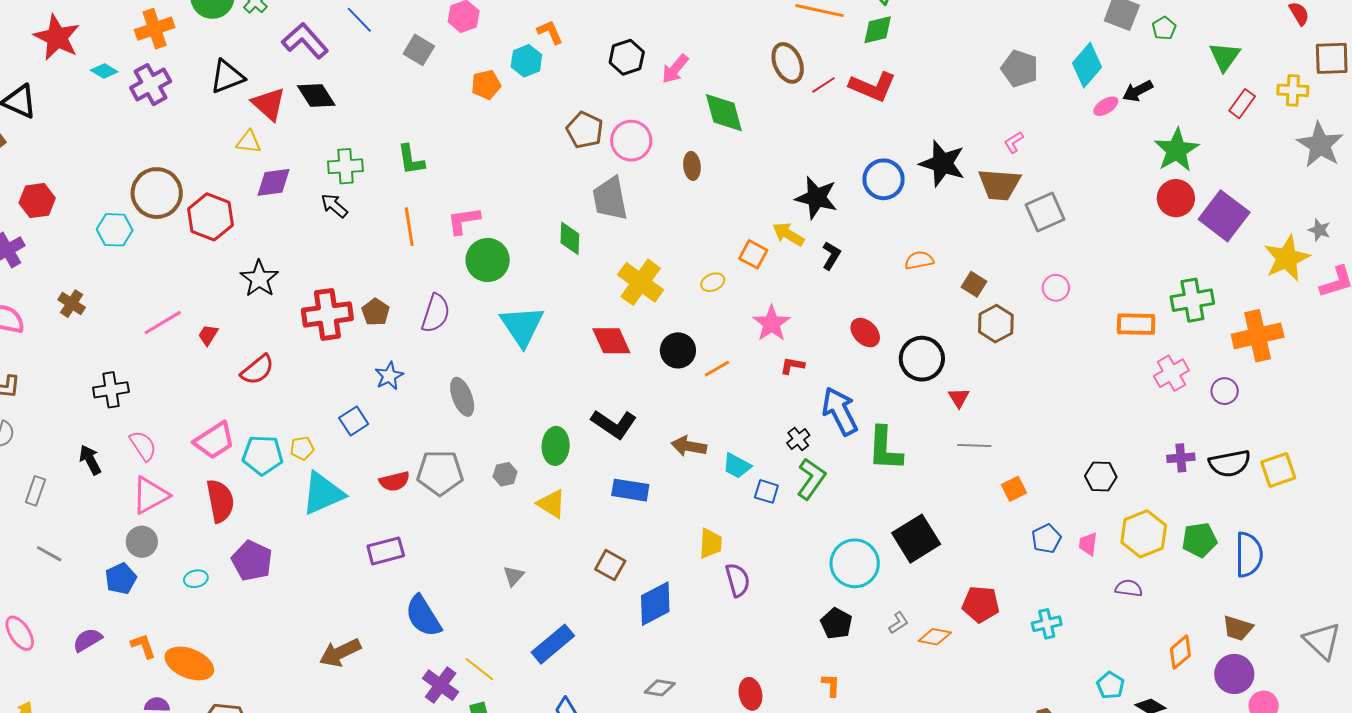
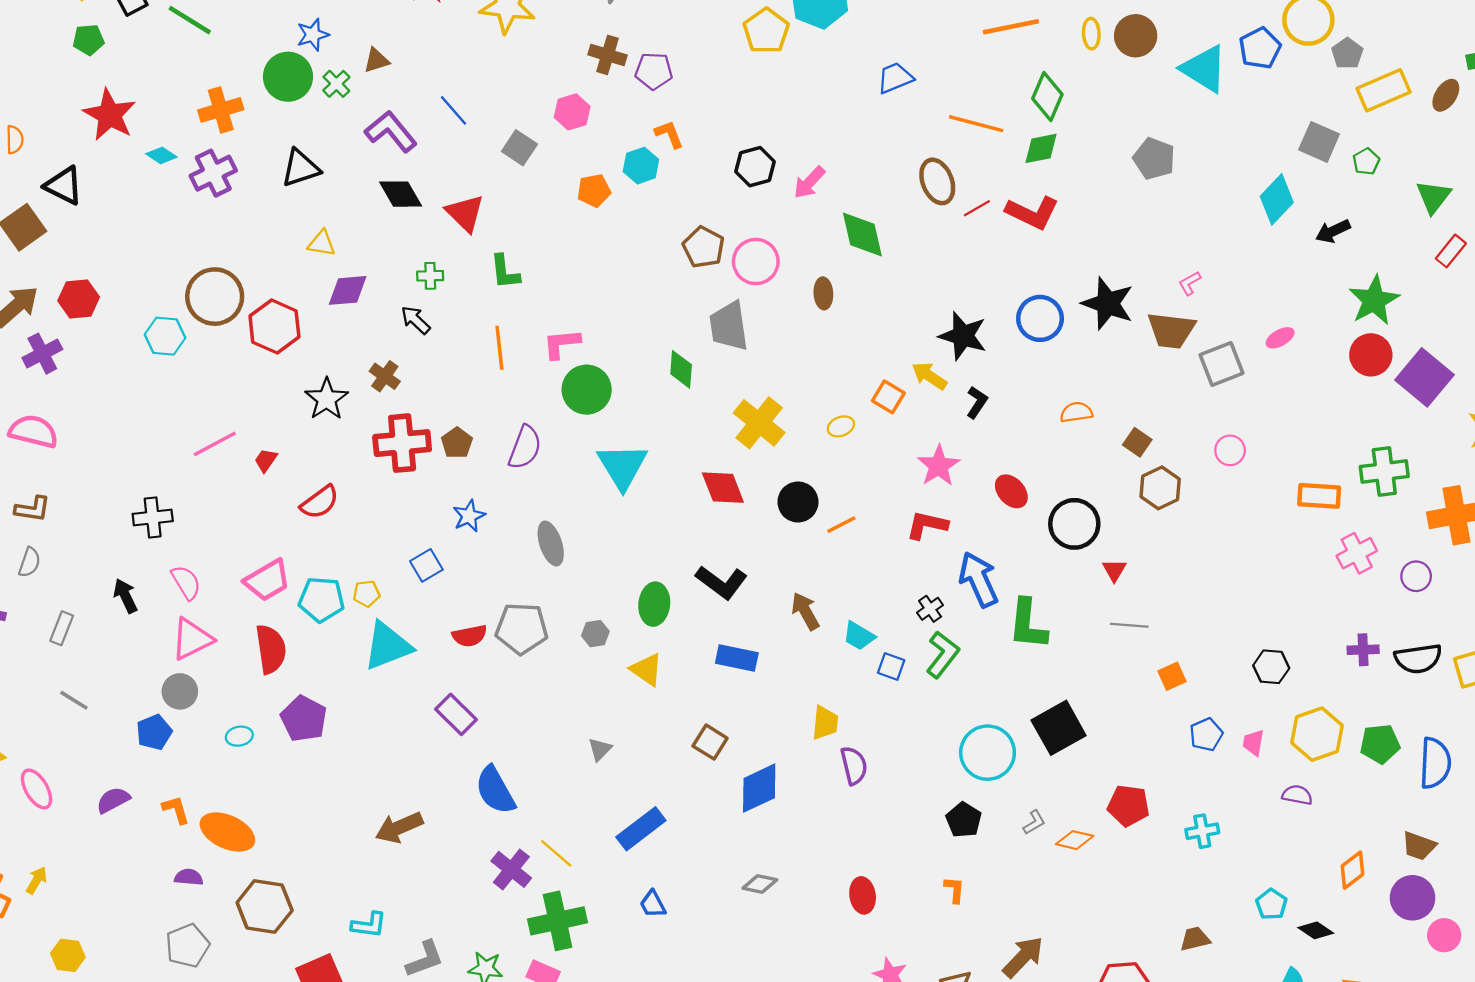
gray pentagon: (1020, 69) -> (1154, 159), moved
red triangle: (269, 104) -> (465, 213), moved
pink ellipse: (1106, 106) -> (1280, 338), moved
green cross: (345, 166) -> (430, 276), size x0.7
brown cross: (72, 304) -> (385, 376), moved
pink star: (772, 323) -> (939, 466), moved
red L-shape: (792, 366) -> (927, 525), size x1.5
brown arrow: (689, 446) -> (805, 611), turned 48
purple rectangle: (386, 551) -> (456, 714), turned 57

